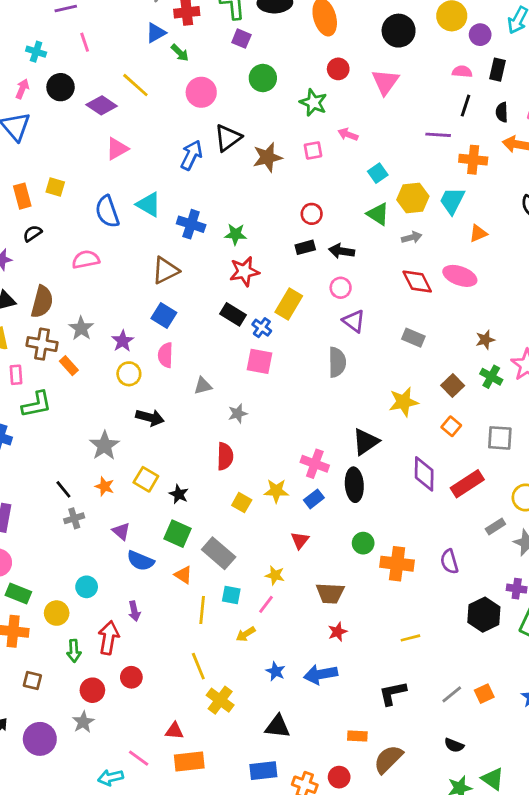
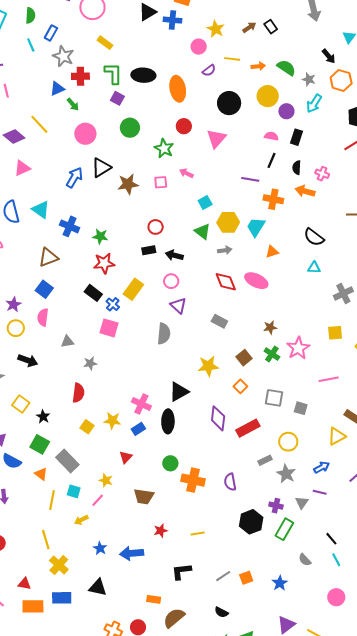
red star: (337, 632) -> (161, 531), moved
blue rectangle: (263, 771) -> (62, 598), moved

